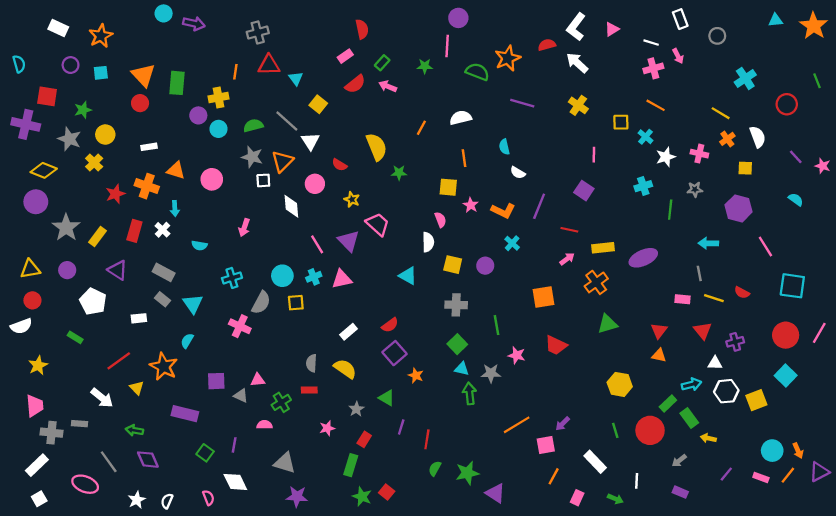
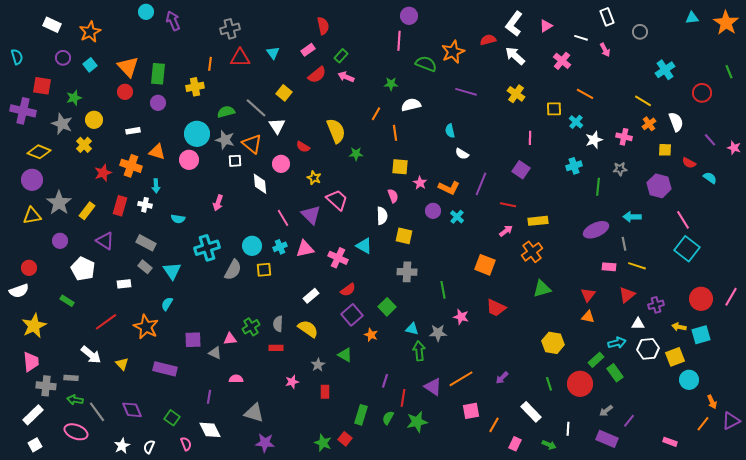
purple arrow: (194, 24) -> (173, 21), turned -126
green star: (425, 66) -> (391, 84), moved
pink cross: (653, 68) -> (562, 61), moved, turned -36
cyan square: (101, 73) -> (90, 65), turned -32
cyan triangle: (296, 78) -> (273, 53), moved
purple circle: (198, 115) -> (158, 103), moved
cyan circle: (218, 129) -> (197, 134), moved, size x1.6
orange line: (464, 158) -> (395, 133), moved
orange triangle: (282, 161) -> (252, 144), turned -35
white cross: (162, 230) -> (145, 205), turned -32
purple ellipse: (643, 258) -> (596, 230), moved
purple circle: (485, 266) -> (433, 211), moved
yellow triangle: (30, 269) -> (32, 216), moved
cyan cross: (232, 278) -> (207, 248), size x1.4
cyan square: (792, 286) -> (687, 249), moved, turned 30
red semicircle: (742, 293) -> (689, 163), moved
orange square: (544, 297) -> (485, 265), turned 30
pink cross: (240, 326) -> (338, 258), moved
red triangle: (703, 331) -> (627, 295), turned 30
green square: (457, 344) -> (387, 307), moved
yellow star: (38, 365) -> (34, 326), size x1.4
cyan square: (786, 375) -> (701, 335), turned 30
yellow triangle: (137, 388) -> (122, 364), moved
green cross: (281, 402) -> (251, 327), moved
purple line: (401, 427) -> (385, 381), moved
green arrow: (134, 430) -> (75, 400), moved
yellow arrow: (708, 438) -> (679, 327), moved
red rectangle: (364, 439) -> (325, 392), turned -32
red line: (427, 439) -> (403, 398), moved
pink square: (546, 445) -> (471, 411), moved
cyan circle: (772, 451) -> (689, 380), moved
green square: (205, 453) -> (172, 418), moved
green rectangle: (351, 465) -> (361, 415), moved
purple line: (726, 474) -> (629, 421), moved
pink rectangle: (761, 477) -> (670, 442), moved
purple rectangle: (680, 492) -> (607, 439), size x1.5
purple triangle: (495, 493) -> (433, 387), moved

